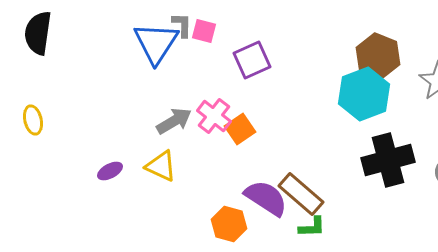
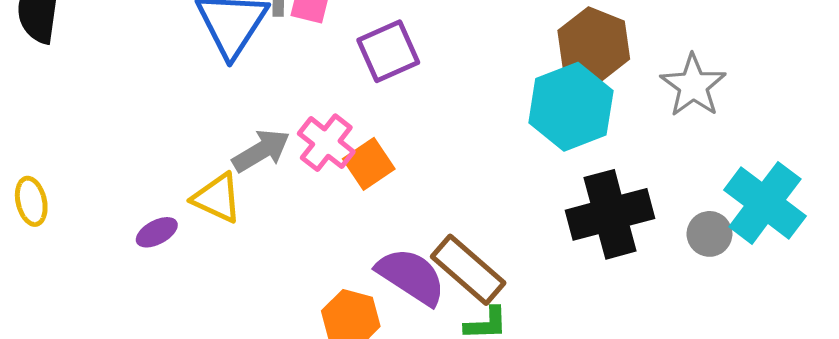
yellow ellipse: (33, 120) -> (31, 201), moved
yellow triangle: (161, 166) -> (217, 198), moved

